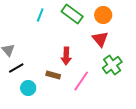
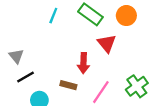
red triangle: (100, 39) -> (107, 43), moved
green cross: (112, 65) -> (137, 86), moved

